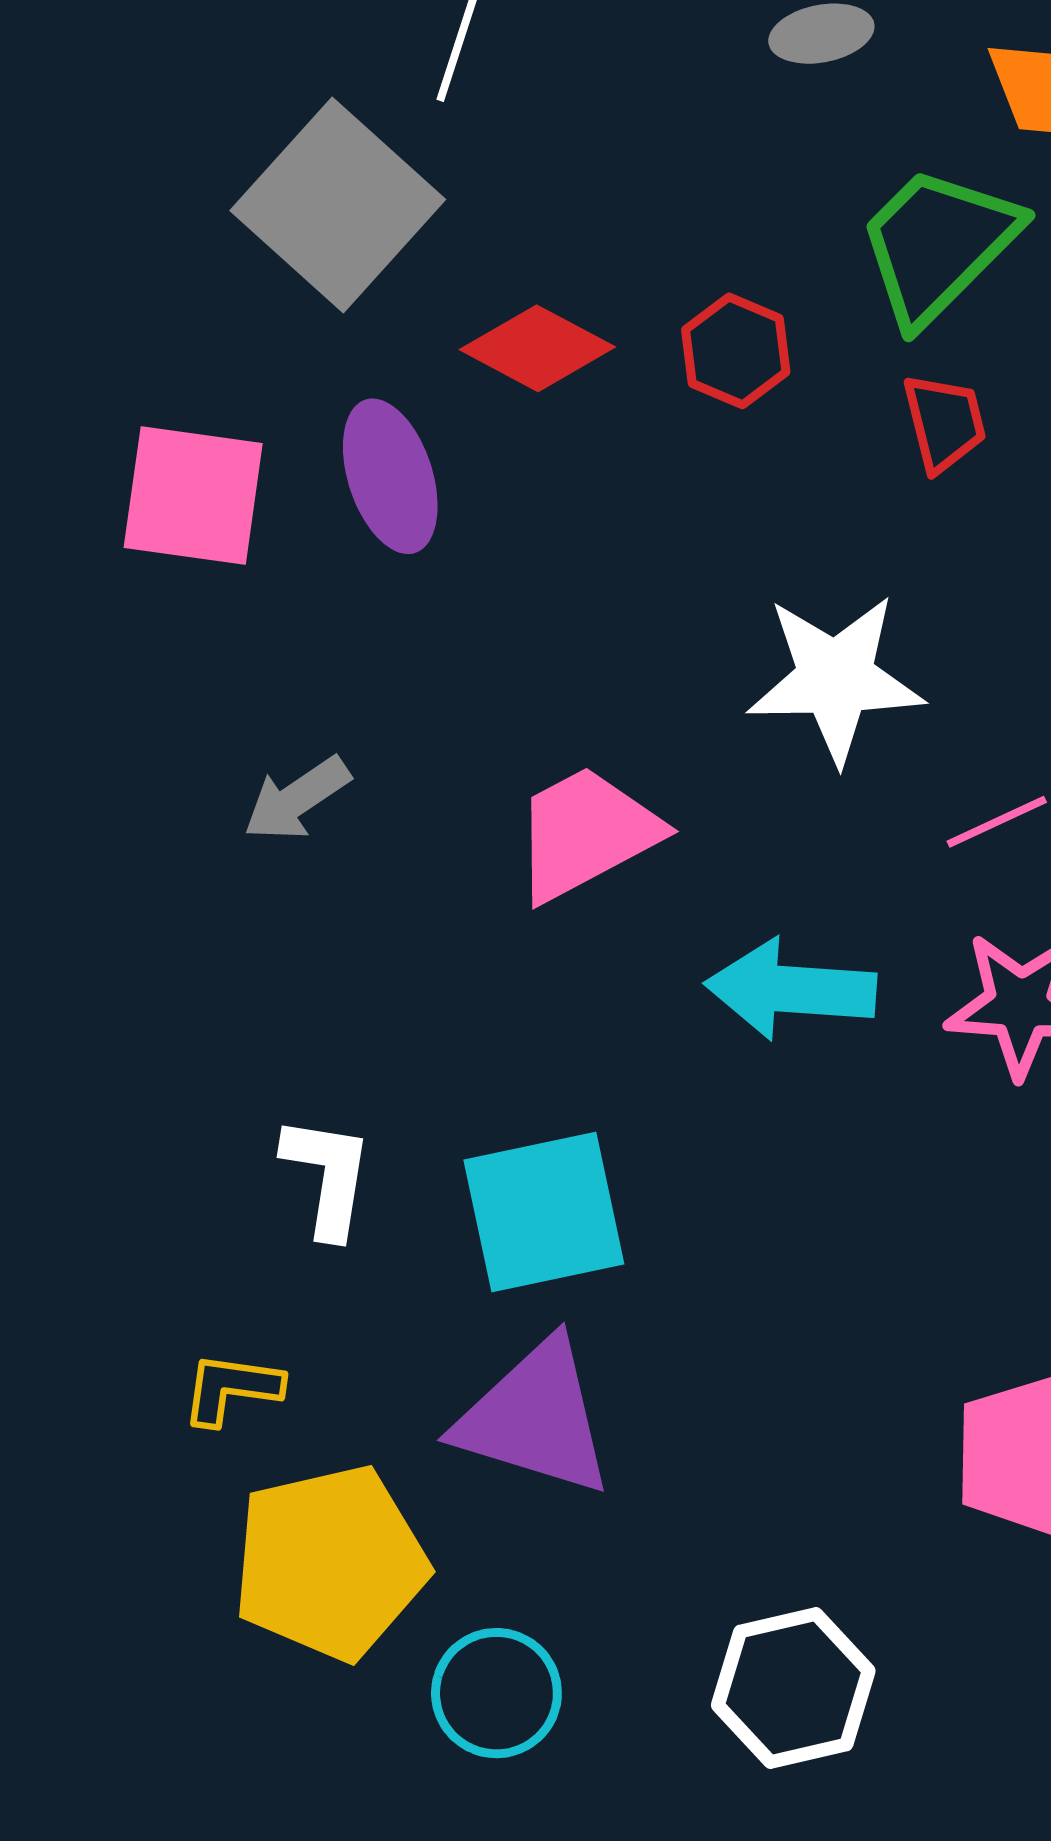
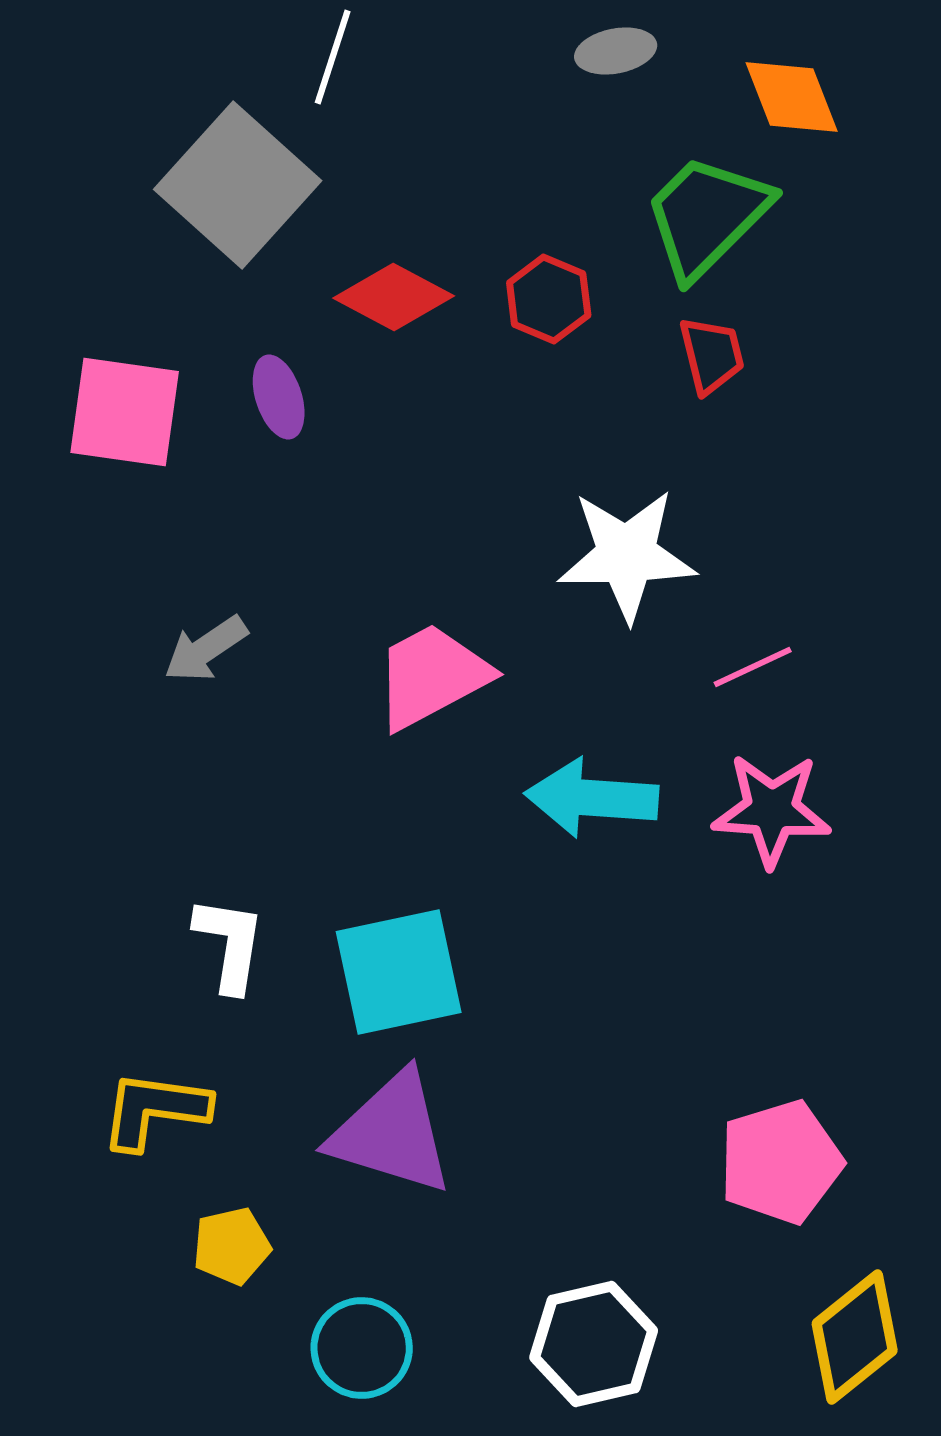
purple ellipse: (390, 476) -> (279, 397), size x0.7
yellow L-shape: (232, 1389) -> (155, 1110), size x1.4
yellow pentagon: (330, 1563) -> (232, 1246), size x0.5

